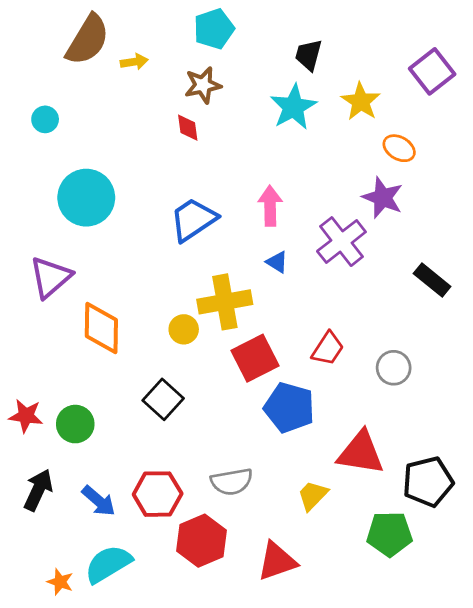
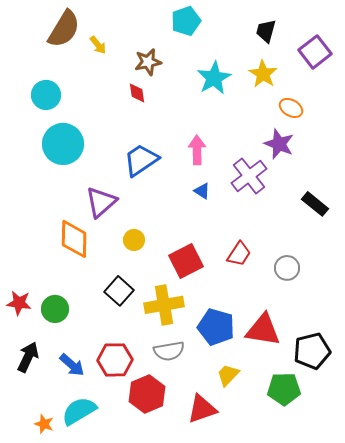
cyan pentagon: (214, 29) -> (186, 21), moved
black trapezoid: (309, 55) -> (266, 31), moved
yellow arrow: (134, 62) -> (98, 45), turned 60
cyan circle: (45, 119) -> (46, 95), moved, size x1.5
purple triangle: (51, 277) -> (101, 202), moved
yellow cross: (225, 302) -> (164, 305), moved
blue pentagon: (289, 408) -> (216, 327), moved
yellow trapezoid: (313, 495) -> (228, 375), moved

